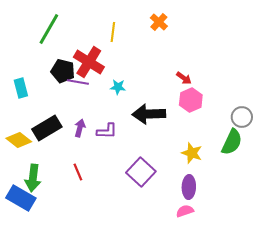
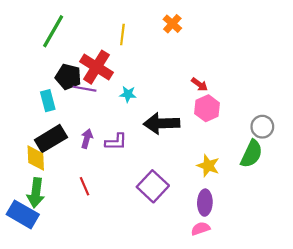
cyan rectangle: (21, 88) -> (48, 101), moved
yellow diamond: (19, 140) -> (36, 158), moved, turned 50

